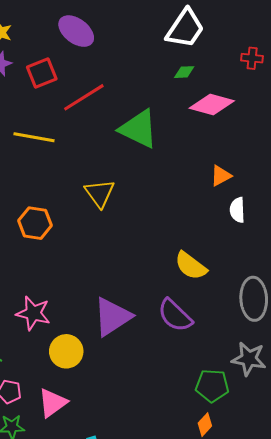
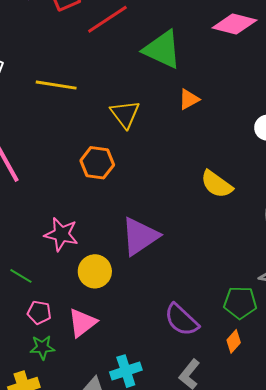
yellow line: (34, 137) -> (56, 85), moved
orange triangle: (221, 176) -> (189, 99), moved
orange hexagon: (35, 223) -> (97, 163), moved
purple semicircle: (175, 315) -> (181, 320), moved

